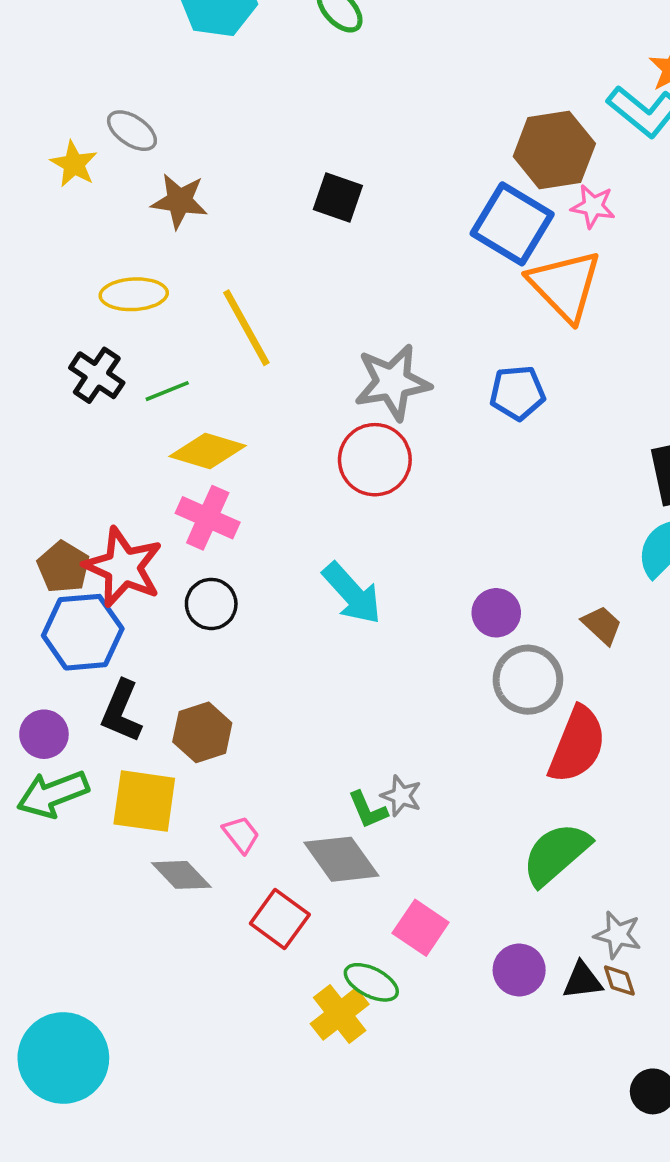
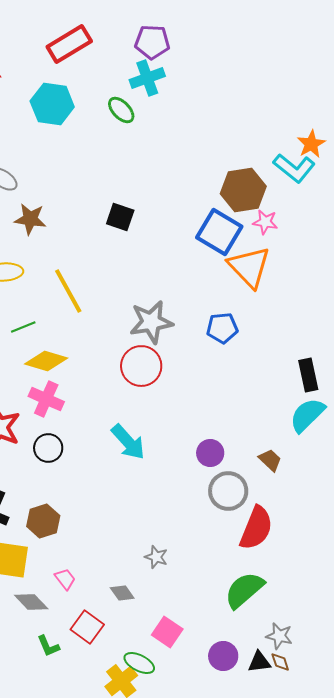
green L-shape: (368, 810) -> (48, 646), moved
gray diamond: (341, 859) -> (122, 593), size x0.6

